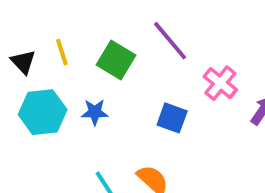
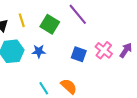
pink cross: (220, 83) -> (104, 50), moved

